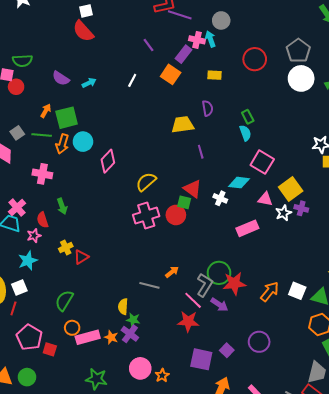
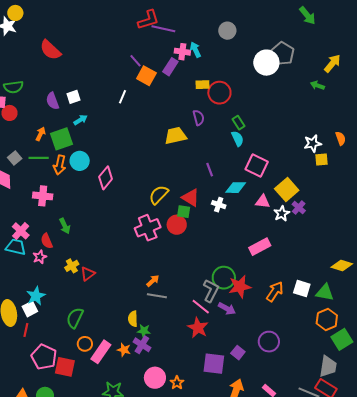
white square: (86, 11) -> (73, 97), moved
gray circle: (221, 20) -> (227, 31), moved
red semicircle: (83, 31) -> (50, 50), moved
red circle: (255, 59) -> (219, 93), moved
orange square: (171, 74) -> (146, 76), moved
purple semicircle: (61, 78) -> (52, 101), turned 42
white circle: (301, 78) -> (266, 63), moved
cyan arrow: (89, 83) -> (81, 120), moved
purple line: (201, 152) -> (210, 170), moved
yellow semicircle: (146, 182) -> (159, 195), moved
purple cross: (301, 208) -> (299, 207), turned 32
pink rectangle: (247, 228) -> (260, 247), moved
cyan star: (28, 261) -> (36, 296), moved
orange arrow: (172, 272) -> (153, 281), moved
red star: (188, 321) -> (198, 328), turned 30
pink rectangle: (88, 337) -> (101, 352), turned -35
red square: (50, 349) -> (65, 367), size x1.5

